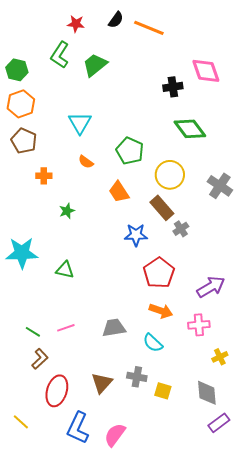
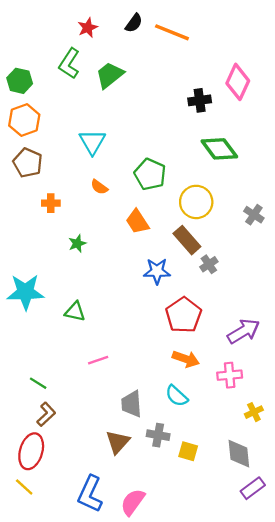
red star: (76, 24) -> (88, 28), turned -30
pink diamond: (206, 71) -> (238, 82), turned 44
gray cross: (220, 186) -> (254, 215), size x0.7
pink line: (66, 328) -> (98, 360), moved
gray trapezoid: (114, 328) -> (132, 404), moved, turned -85
red ellipse: (57, 391) -> (31, 451), moved

